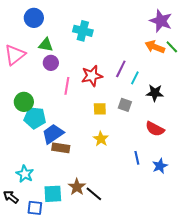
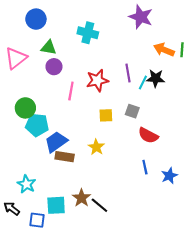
purple star: (161, 21) -> (141, 17), moved
green line: (172, 47) -> (182, 50), turned 48
purple line: (121, 69) -> (128, 73), turned -36
black star: (155, 93) -> (156, 78), moved
red semicircle: (155, 129) -> (148, 135), moved
yellow star: (101, 139) -> (96, 147), moved

